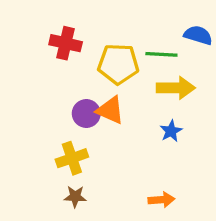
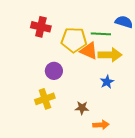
orange triangle: (110, 110) -> (89, 51), moved
brown star: (75, 197) -> (82, 108), moved

